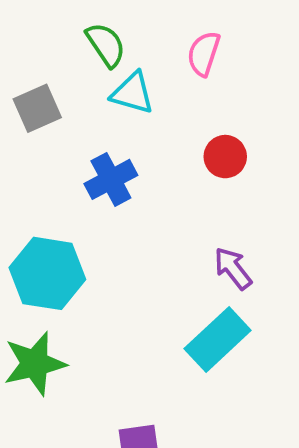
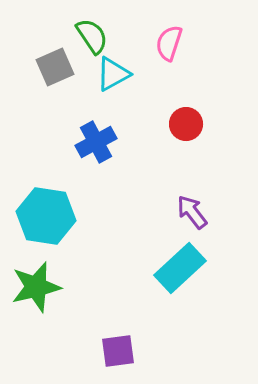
cyan triangle: (133, 93) -> (113, 74), turned -45
gray square: (37, 108) -> (55, 67), moved

